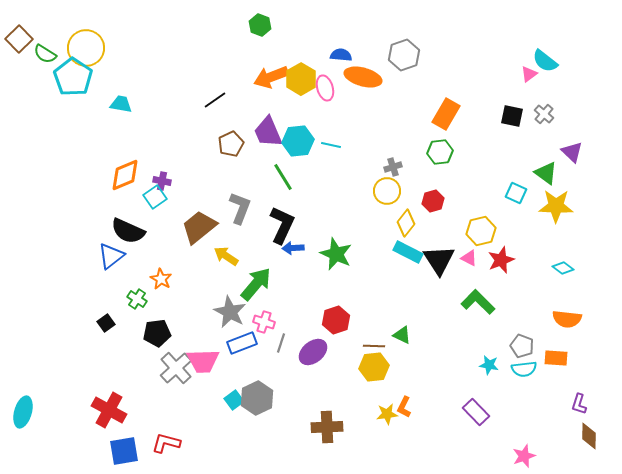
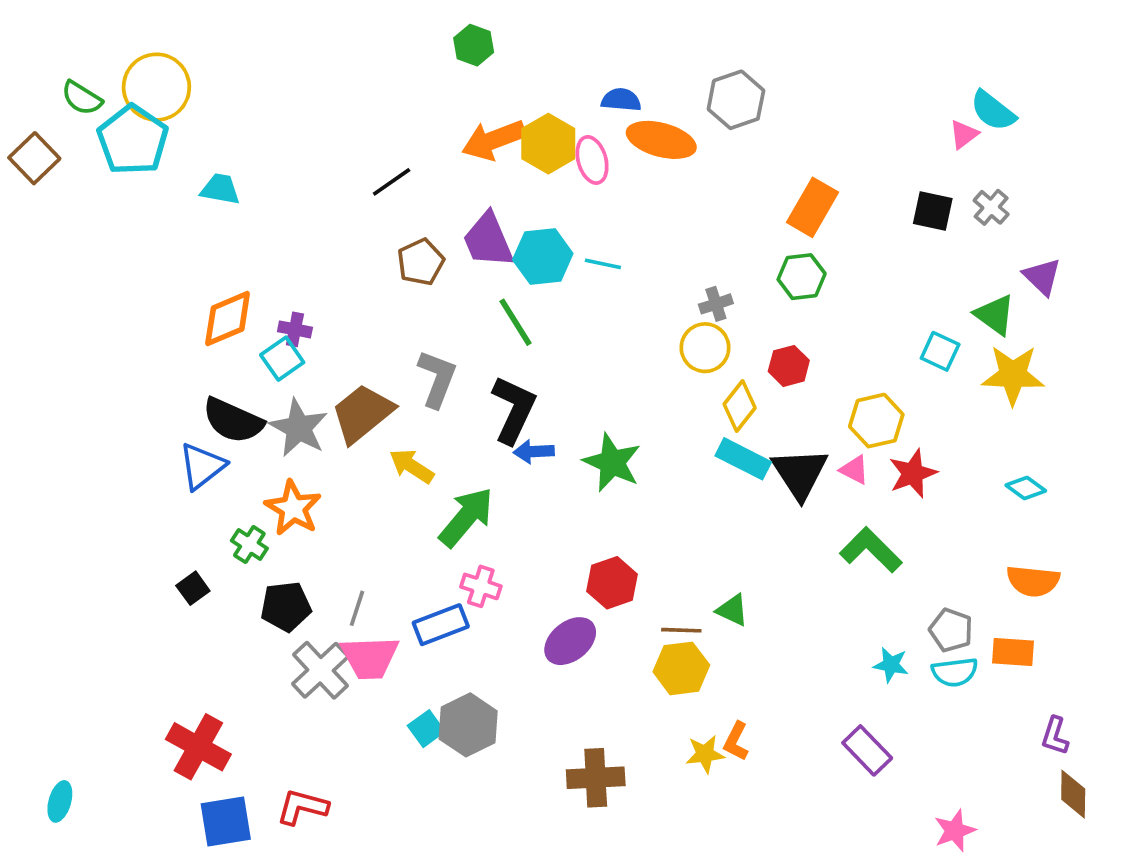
brown square: (19, 39) -> (34, 158), moved
orange star: (161, 279) -> (293, 508), size x1.4
gray star: (230, 312) -> (299, 428), moved
gray line: (281, 343) -> (357, 608), moved
cyan ellipse: (23, 412) -> (60, 801), moved, size x0.7

